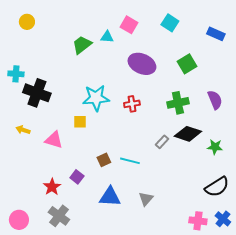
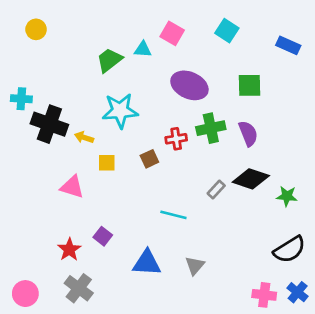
green square: (187, 64) -> (250, 85), turned 30
cyan star: (96, 98) -> (120, 111), moved
purple semicircle: (215, 100) -> (248, 133), moved
green cross: (178, 103) -> (211, 128), moved
yellow arrow: (23, 130) -> (84, 137), moved
brown square: (104, 160) -> (149, 159), moved

